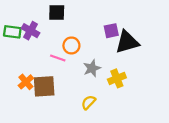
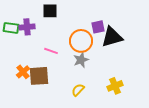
purple cross: (30, 31) -> (27, 27), turned -35
orange circle: (71, 45) -> (81, 41), moved, size x1.5
yellow cross: (117, 78) -> (115, 86), moved

